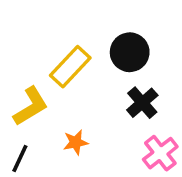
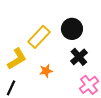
orange star: (76, 142) -> (46, 71), moved

